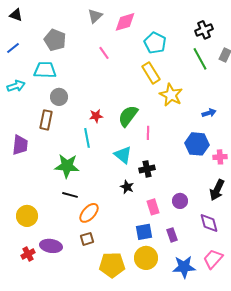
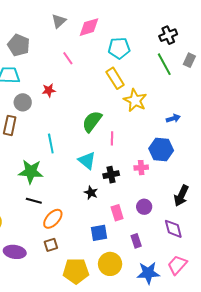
cyan pentagon: (155, 43) -> (119, 48), turned -30
red star: (96, 116) -> (49, 90), moved
pink cross: (220, 157) -> (141, 168), moved
blue square: (144, 232) -> (99, 233), moved

